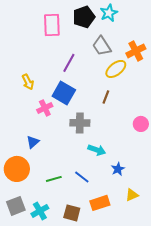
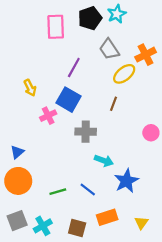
blue triangle: (33, 142) -> (17, 152), moved
blue star: (118, 169) -> (126, 181), size x1.6
yellow triangle: (132, 195) -> (141, 223), moved, turned -32

